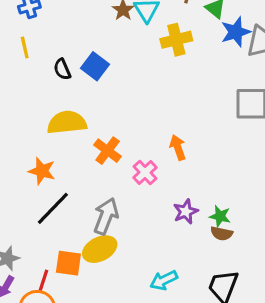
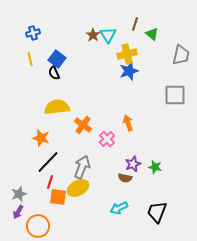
blue star: (236, 32) -> (129, 71), moved
blue square: (95, 66) -> (57, 59), moved
brown semicircle: (222, 233) -> (125, 178), moved
red line: (43, 280) -> (50, 182), moved

